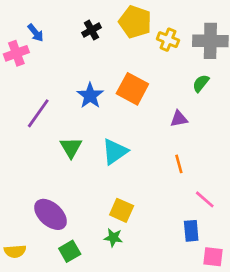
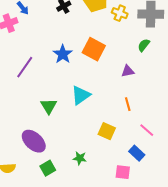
green triangle: (71, 147) -> (49, 106), moved
yellow square: (122, 210) -> (107, 131), moved
blue rectangle: (191, 231) -> (137, 153), turned -42
pink square: (213, 257) -> (123, 172), moved

